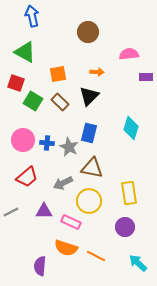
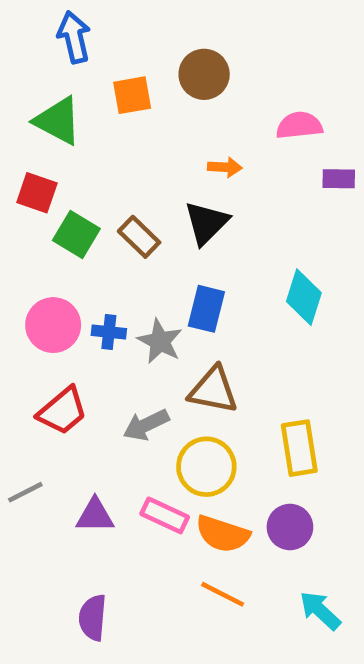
orange square: (58, 74) -> (132, 95), moved
purple triangle: (44, 211) -> (95, 515), moved
orange semicircle: (66, 248) -> (223, 534), moved

